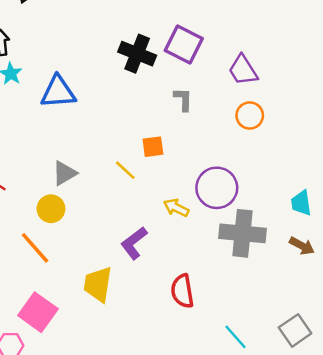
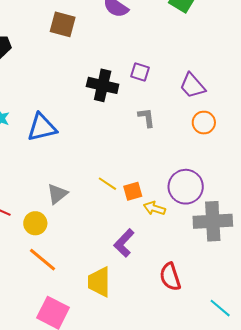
purple square: (184, 45) -> (140, 72), size x0.6
orange square: (153, 147) -> (133, 191), moved
yellow circle: (51, 209) -> (35, 223), moved

